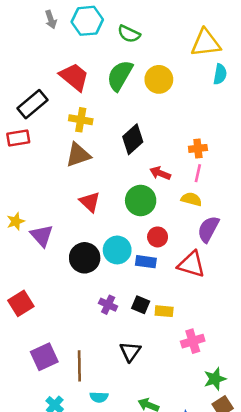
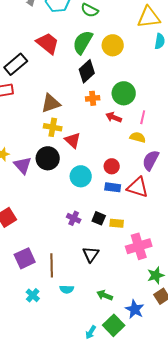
yellow cross: (81, 120) -> (53, 127), moved
black diamond: (133, 139) -> (87, 71), moved
orange cross: (198, 148) -> (93, 98), moved
green circle: (141, 201) -> (124, 93), moved
red triangle: (90, 202) -> (73, 140), moved
black circle: (85, 258) -> (48, 158), moved
blue rectangle: (146, 262) -> (113, 187), moved
pink cross: (193, 341) -> (139, 246), size x1.4

